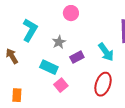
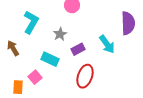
red ellipse: (103, 84) -> (85, 76), moved
pink square: (61, 85) -> (35, 77), moved

